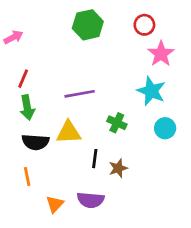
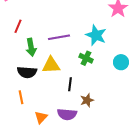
cyan star: (151, 91) -> (96, 35), moved
green arrow: (27, 108) -> (31, 47), moved
brown star: (118, 168) -> (87, 100), moved

